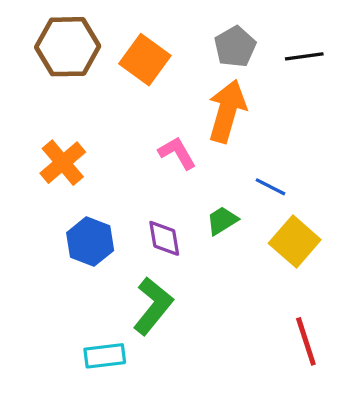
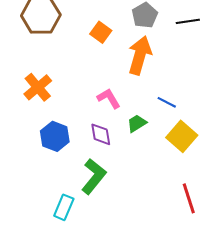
orange square: (145, 60) -> (101, 32), moved, size x0.7
pink L-shape: (177, 153) -> (109, 98), moved
cyan rectangle: (105, 356) -> (64, 207), turned -60

